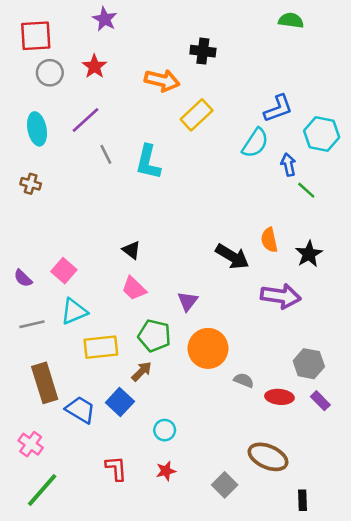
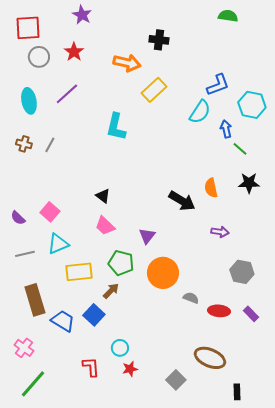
gray line: (106, 154) -> (50, 145), moved, turned 56
black star: (309, 254) -> (249, 183), moved, turned 30
purple arrow: (281, 296) -> (220, 232), size x0.6
gray hexagon: (309, 364) -> (242, 272), moved
cyan circle: (165, 430) -> (120, 348), moved

